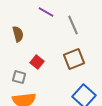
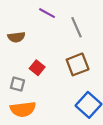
brown semicircle: (18, 34) -> (16, 37), turned 98

